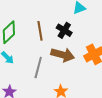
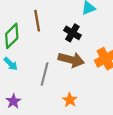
brown line: (40, 31) -> (37, 21), moved

